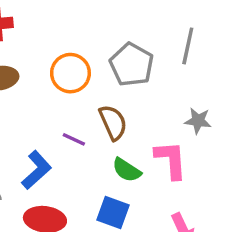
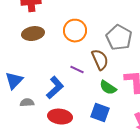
gray pentagon: (132, 65) -> (119, 38), moved

